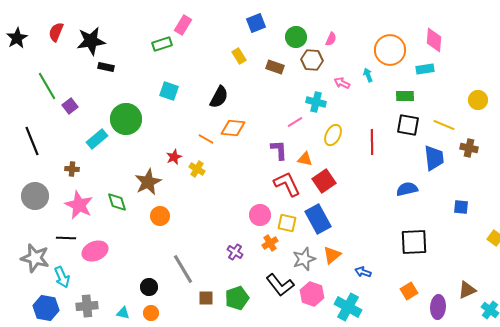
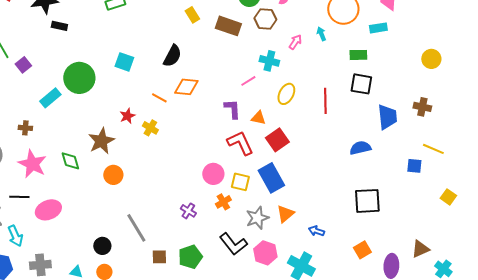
brown rectangle: (275, 67) -> (228, 26), size x1.4
pink arrow: (342, 83) -> (295, 42), turned 98
cyan square: (169, 91) -> (124, 62), moved
yellow line: (444, 125) -> (433, 149), moved

